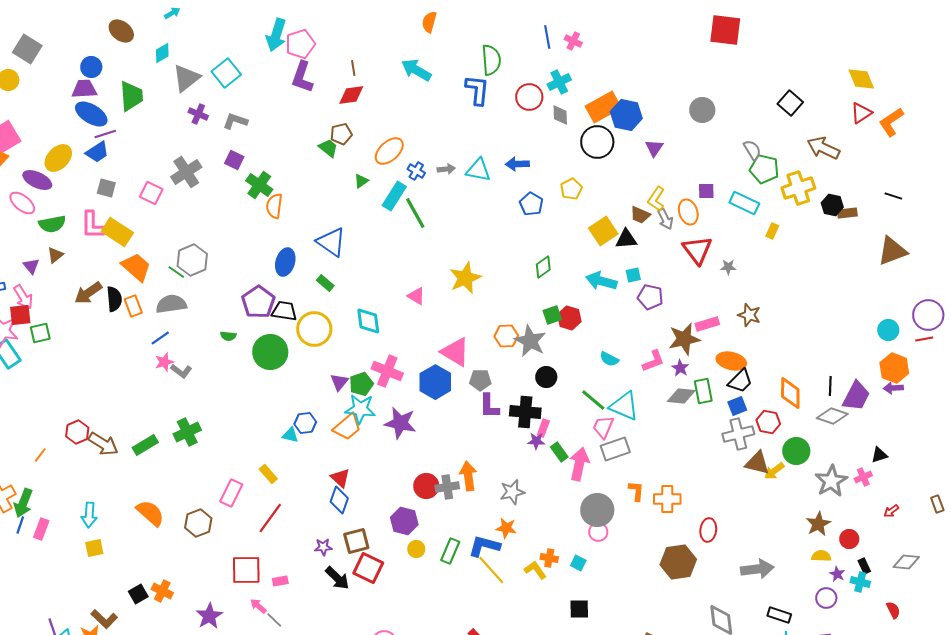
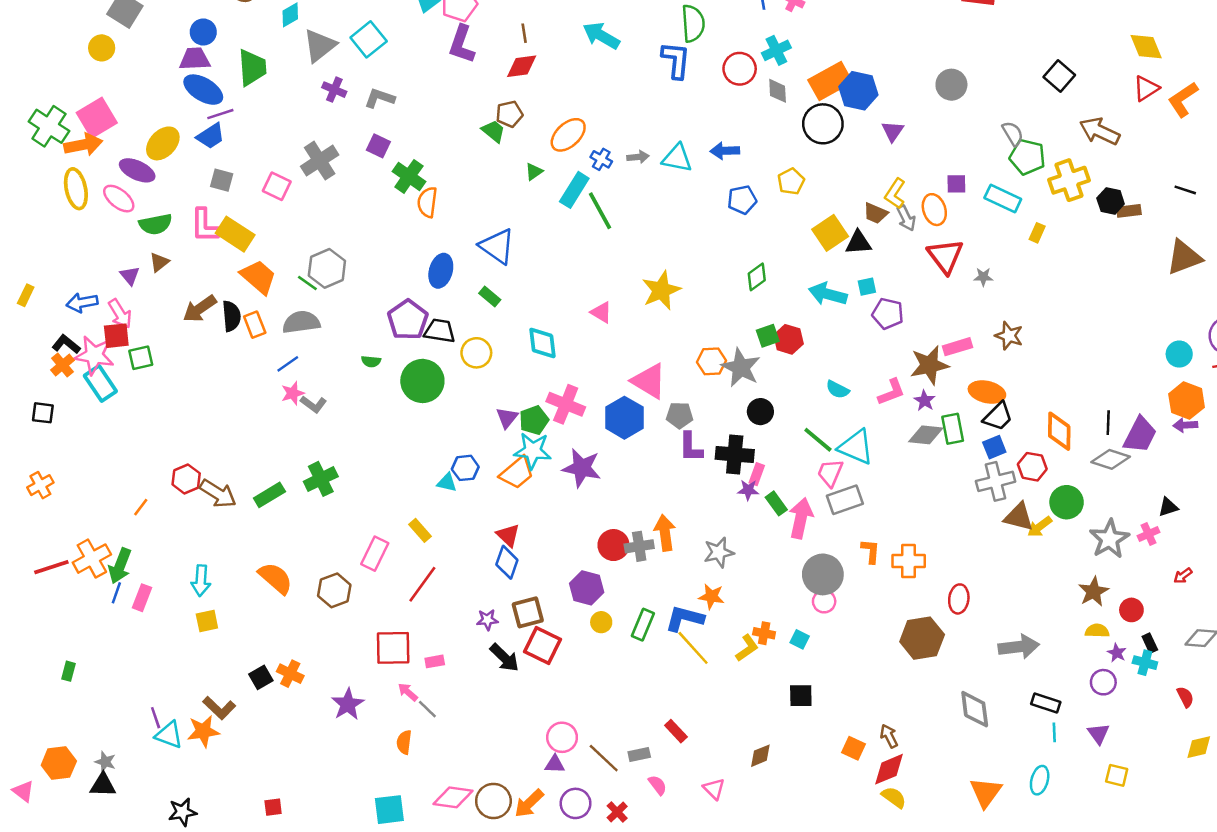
blue pentagon: (531, 204) -> (742, 200), turned 30
yellow circle: (314, 329) -> (476, 353), size x0.7
yellow L-shape: (535, 570) -> (747, 648), turned 90

